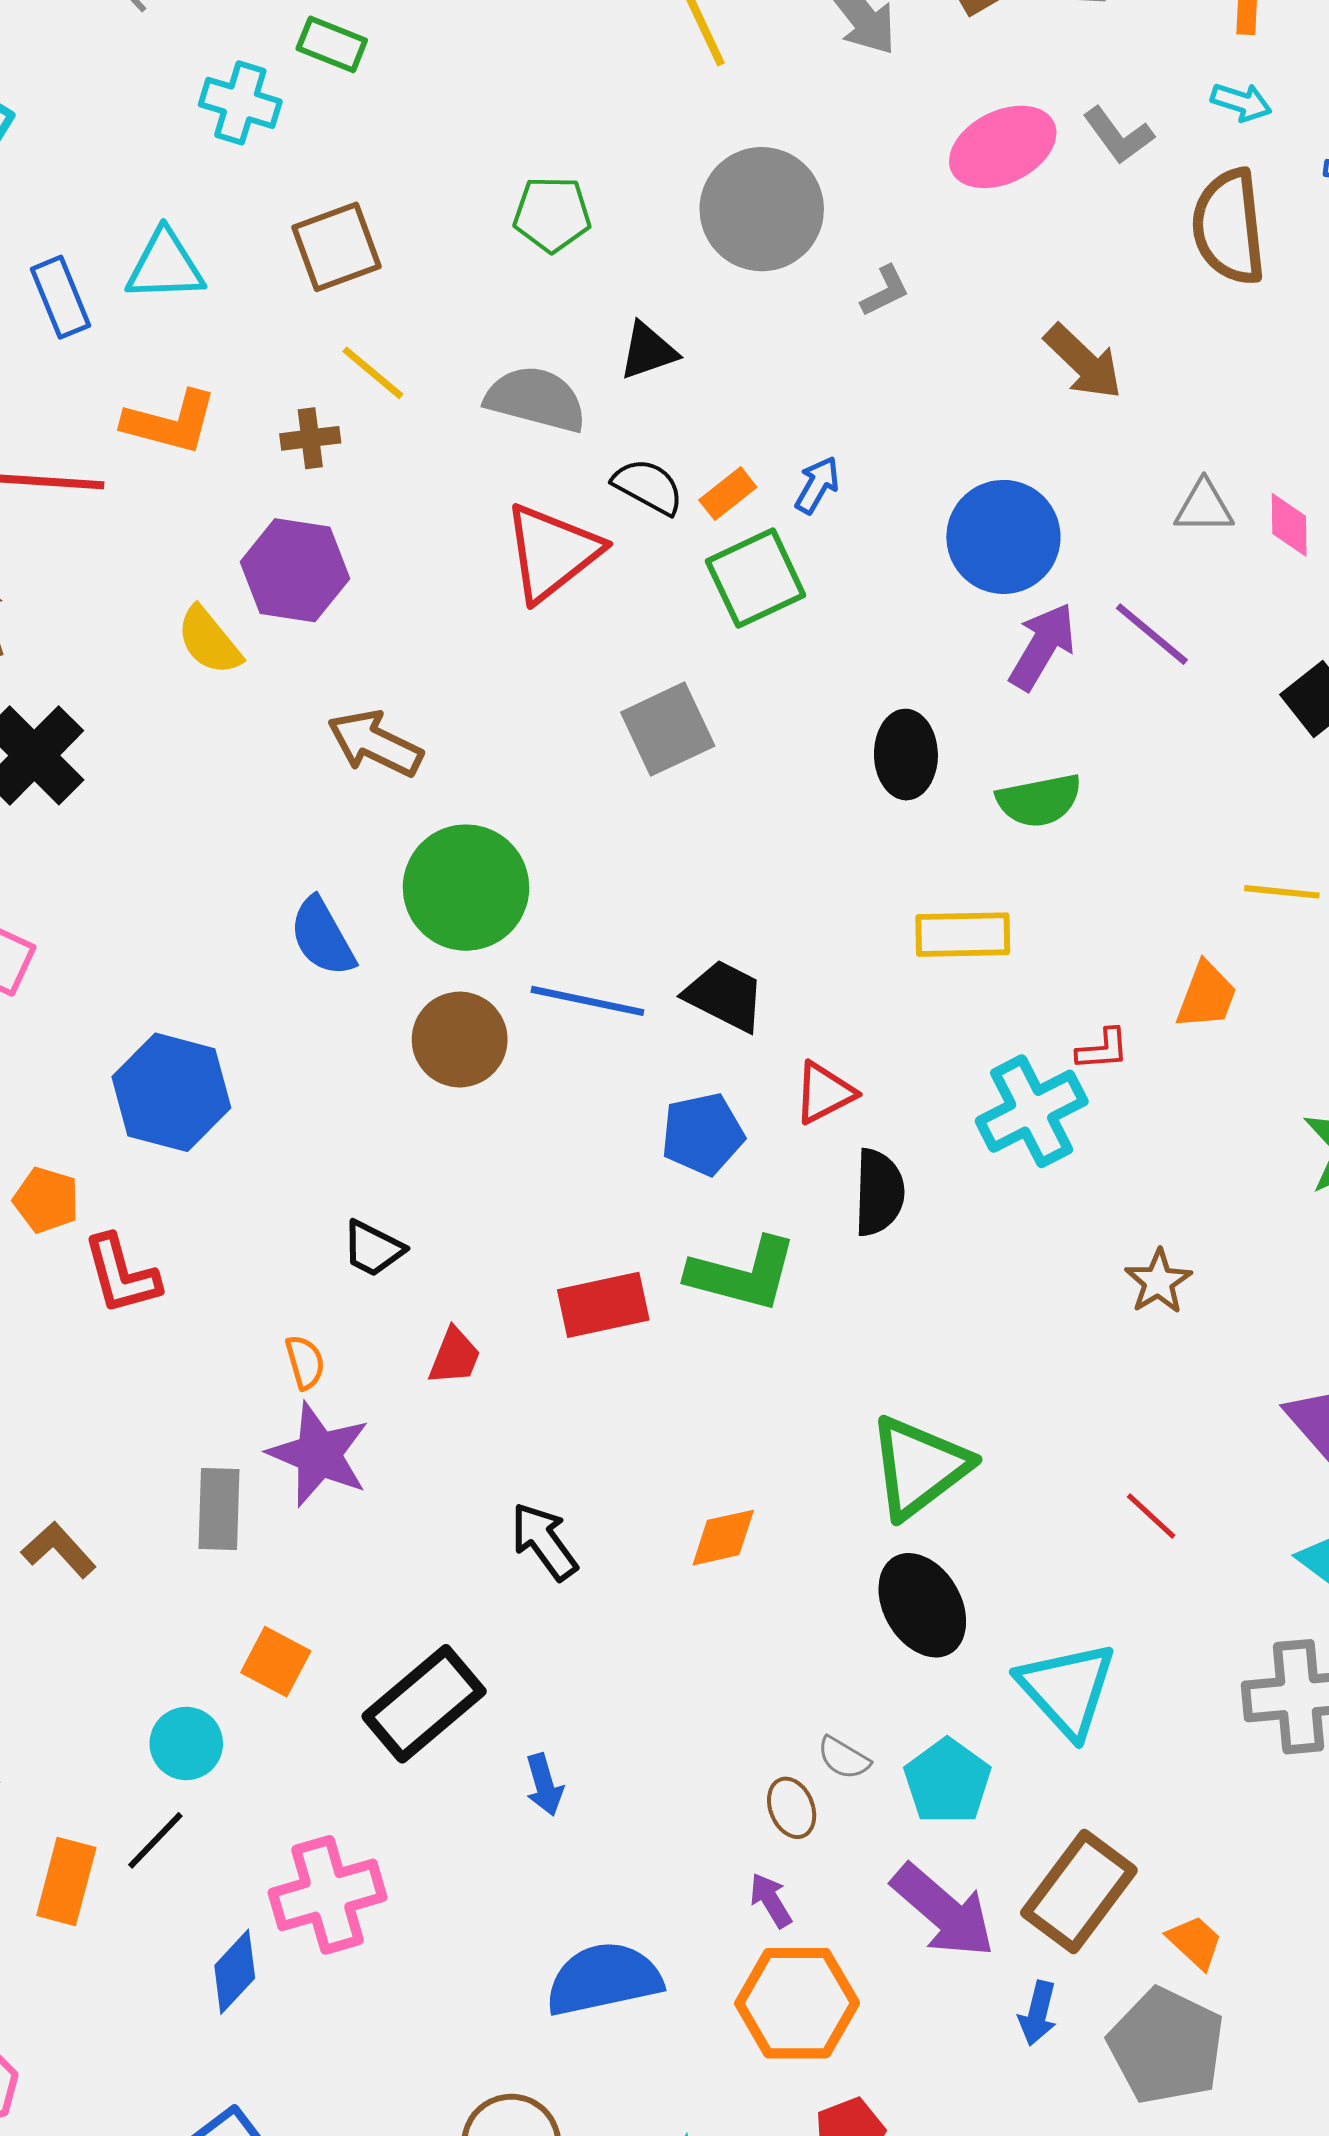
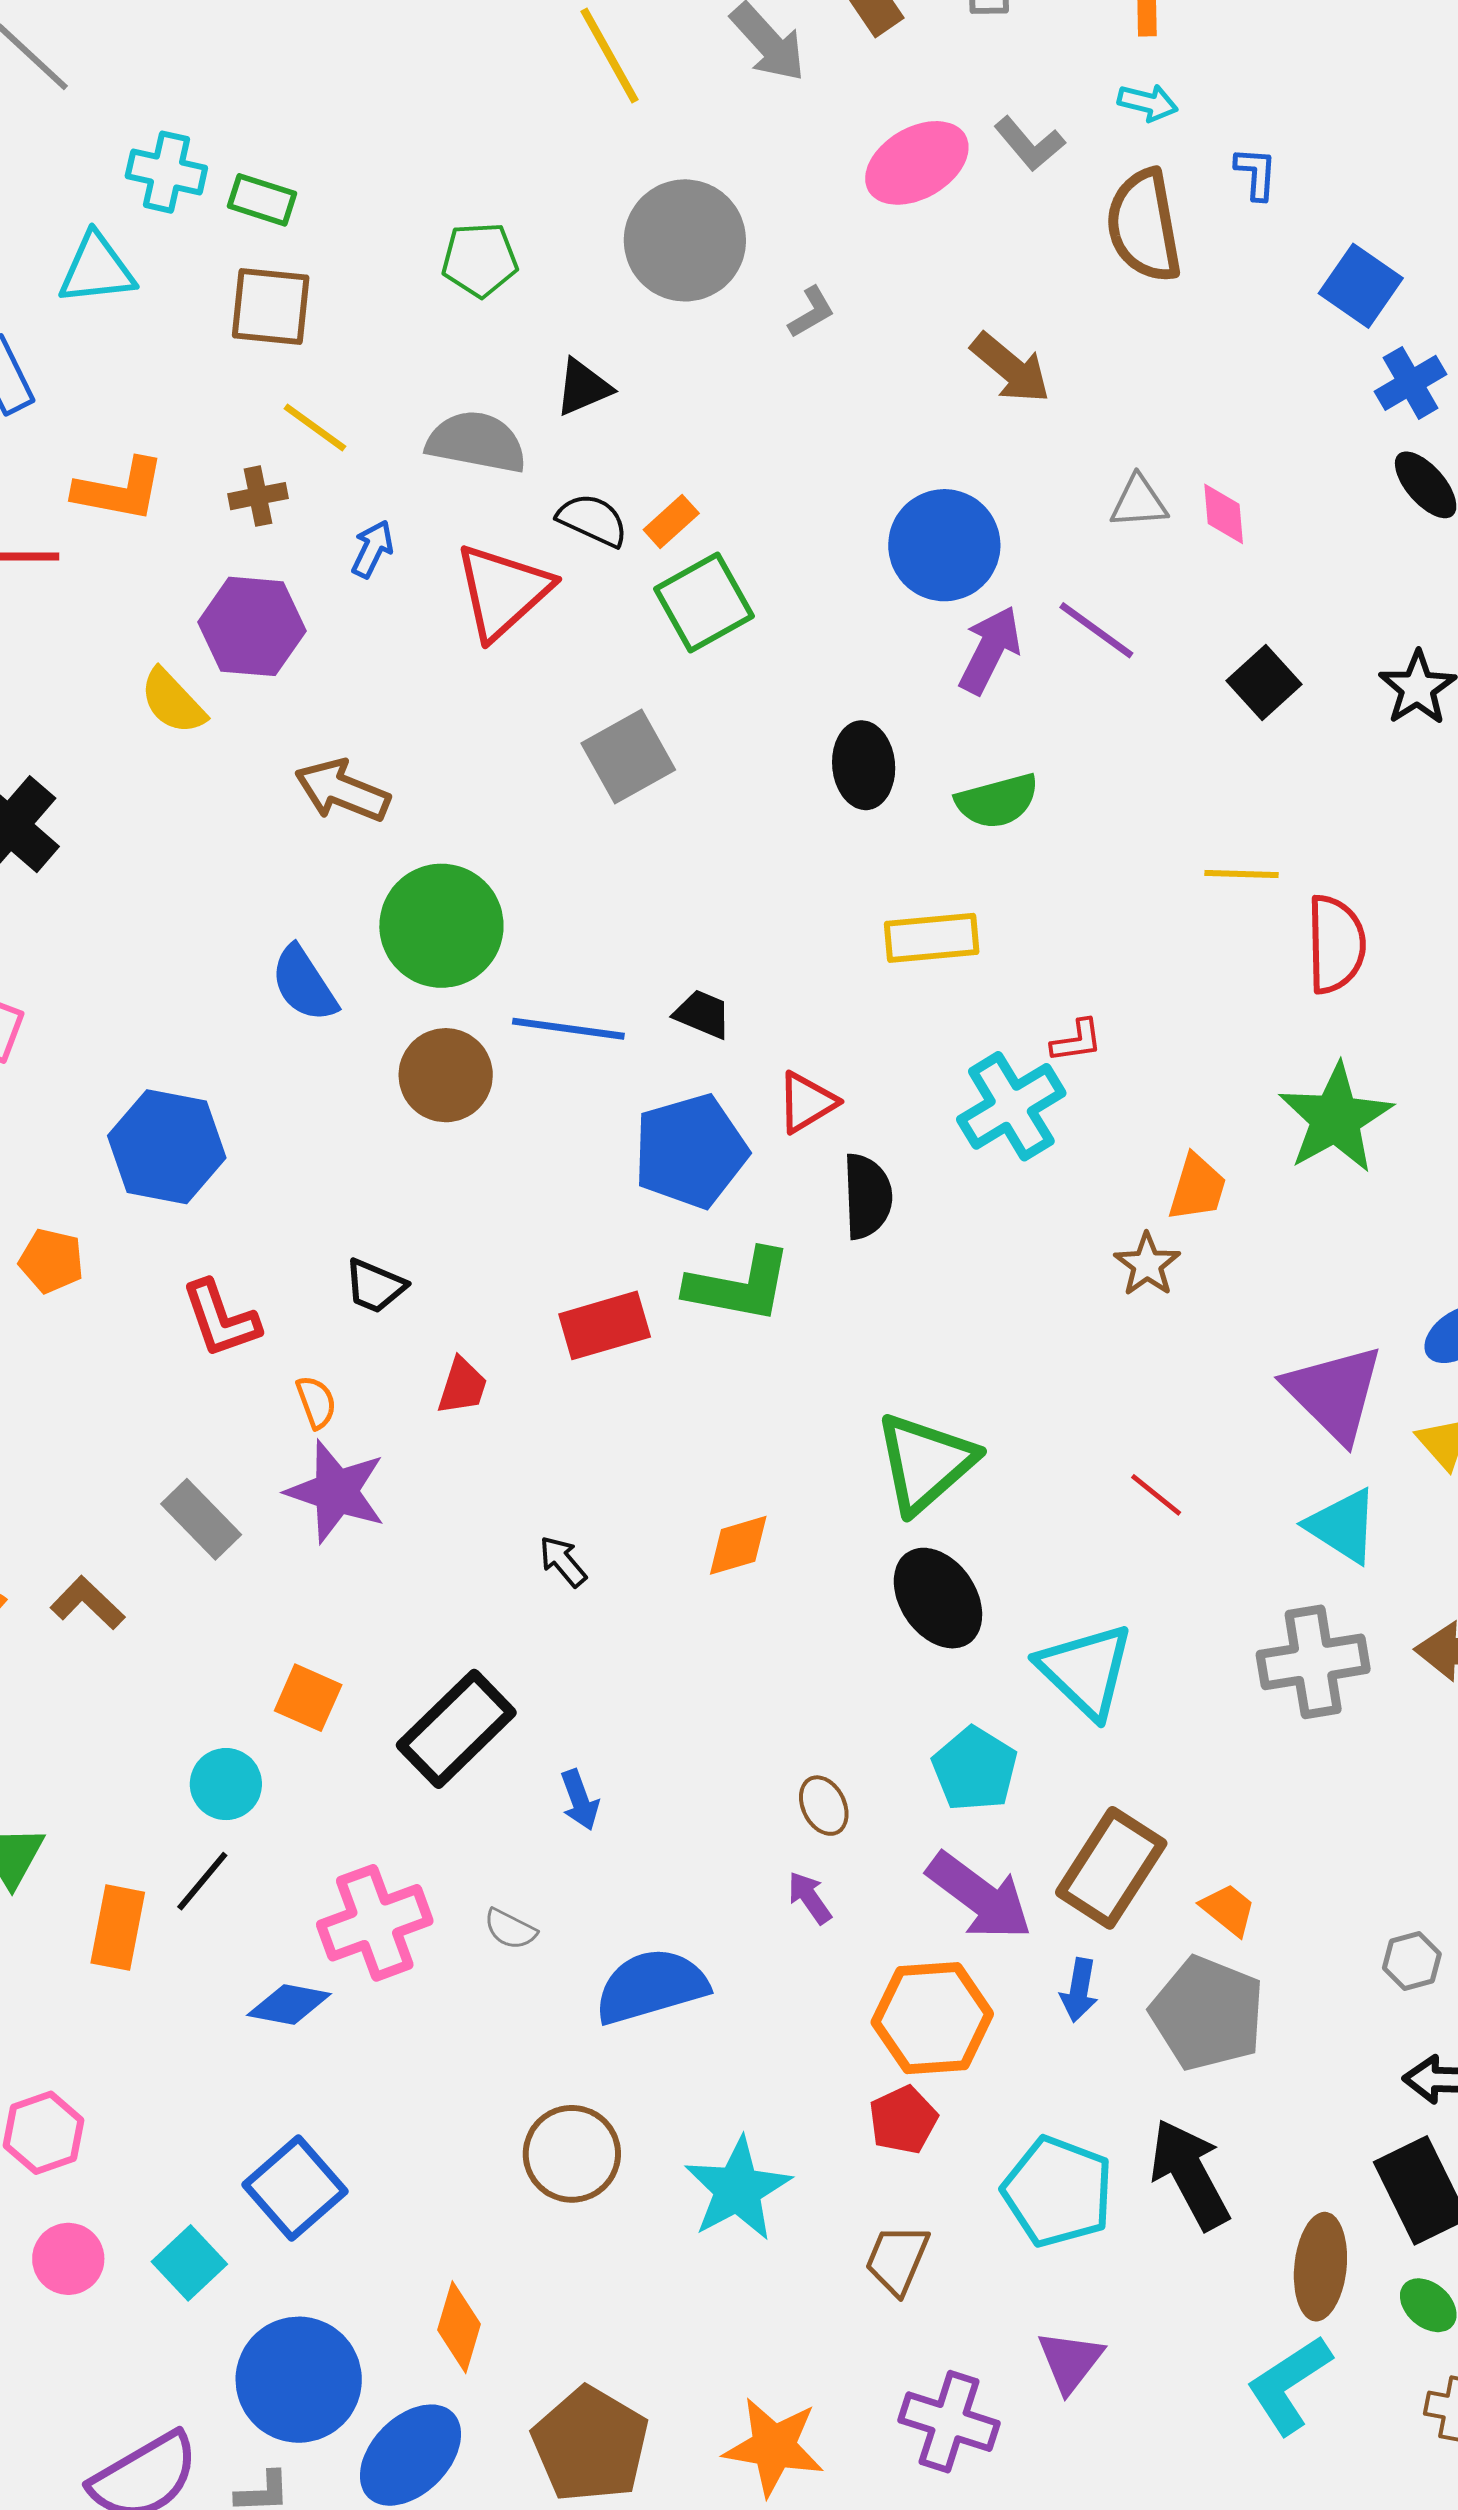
green rectangle: (332, 44) -> (262, 200), moved
brown square: (337, 247) -> (271, 307), turned 30
cyan triangle: (165, 266) -> (97, 269), moved
blue arrow: (817, 485) -> (372, 549), moved
black trapezoid: (725, 996) -> (703, 1014), size x0.7
orange trapezoid: (1206, 996) -> (1197, 1188), moved
blue pentagon: (703, 1134) -> (690, 1151), size x1.4
red L-shape: (121, 1274) -> (221, 1319), moved
gray rectangle: (219, 1509) -> (201, 1519), moved, turned -42
black arrow: (544, 1541) -> (563, 1561), size x0.7
gray semicircle: (844, 1758) -> (510, 1929), moved
blue diamond: (235, 1972) -> (289, 2005), turned 62
orange hexagon: (797, 2003) -> (932, 2018), moved

